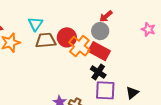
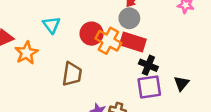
brown trapezoid: (46, 40) -> (72, 74), moved, turned 115
black cross: (98, 72) -> (148, 65), moved

